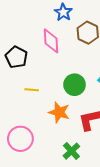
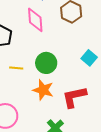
green circle: (74, 85) -> (46, 63), moved

